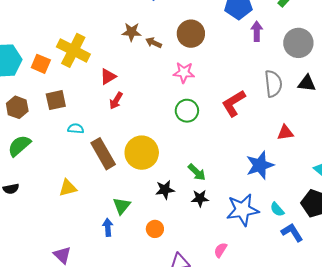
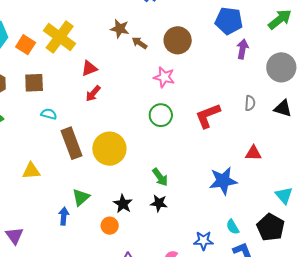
gray semicircle: (273, 84) -> (250, 103), size x0.6
black star: (165, 190) -> (123, 204), moved, turned 30
blue star: (243, 210) -> (203, 241), moved, size x0.6

